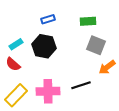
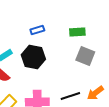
orange arrow: (107, 67) -> (95, 93), moved

